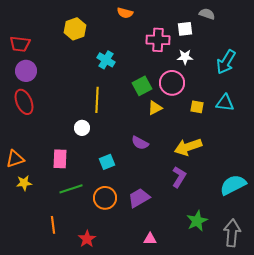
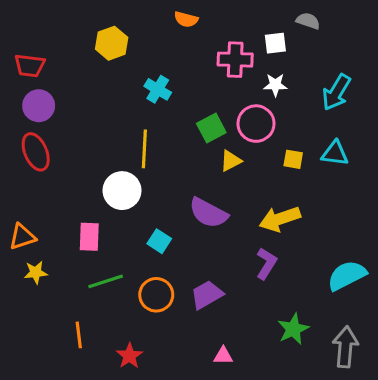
white circle: (82, 128) -> (122, 191), size x1.6
purple semicircle: (140, 143) -> (208, 213), size x1.5
cyan square: (107, 162) -> (159, 241), turned -35

